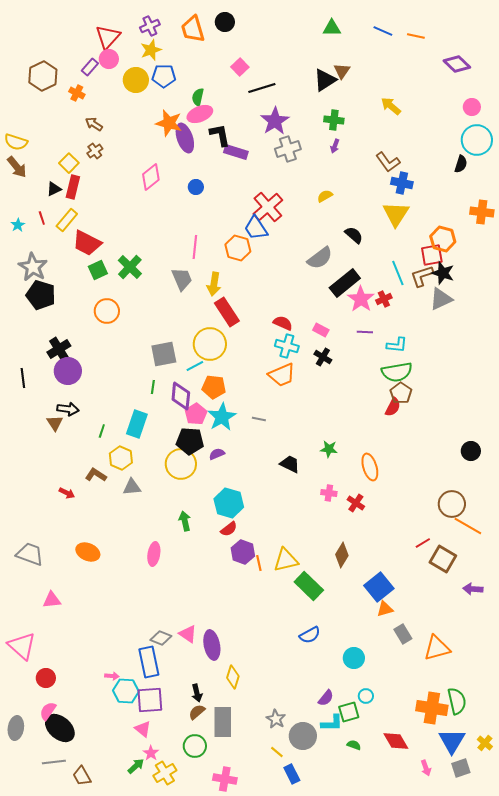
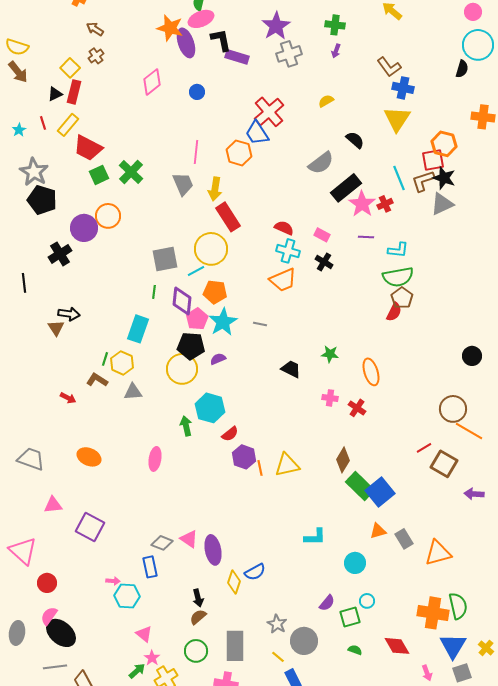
purple circle: (68, 371) -> (84, 228), moved
green line: (102, 431) -> (105, 359), moved
cyan hexagon: (229, 503) -> (210, 408), moved
green rectangle: (309, 586) -> (360, 486), moved
orange triangle: (385, 609) -> (378, 531), moved
blue semicircle: (310, 635) -> (255, 572), moved
blue rectangle: (149, 662) -> (150, 567), size x0.7
purple square: (150, 700) -> (90, 527), moved, turned 32
gray rectangle: (223, 722) -> (235, 646), moved
cyan L-shape: (332, 723) -> (315, 537), moved

